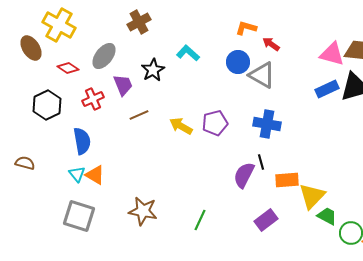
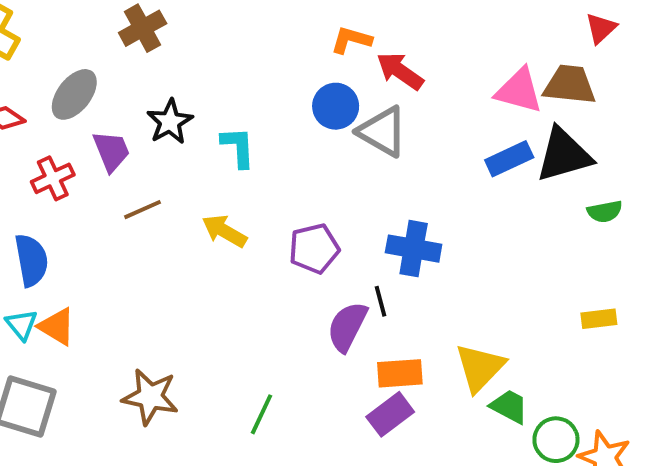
red arrow: (271, 44) -> (400, 71), size x1.4
cyan L-shape: (188, 53) -> (238, 147), moved, turned 45
purple pentagon: (215, 123) -> (314, 249), moved
blue cross: (267, 124) -> (414, 249), moved
orange rectangle: (287, 180) -> (400, 373), moved

